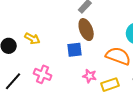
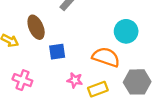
brown ellipse: (86, 30) -> (36, 27), moved

